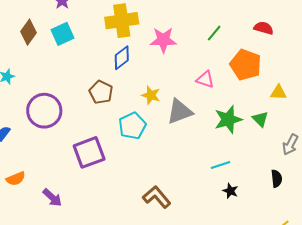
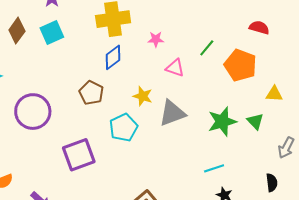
green line: (214, 33) -> (207, 48), moved
pink star: (163, 40) -> (156, 39), size x0.6
pink triangle: (205, 79) -> (175, 68), moved

